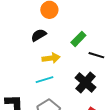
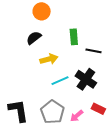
green rectangle: (78, 39) -> (74, 37), turned -42
cyan line: (45, 80) -> (60, 81), moved

